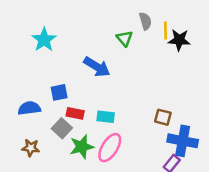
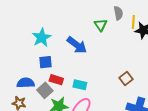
cyan star: (44, 40) -> (42, 37), moved
blue semicircle: (29, 108) -> (26, 83), moved
brown square: (163, 117) -> (126, 79), moved, turned 32

